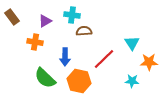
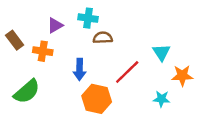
brown rectangle: (12, 17) -> (15, 40), moved
green semicircle: (45, 78) -> (27, 92), moved, turned -85

